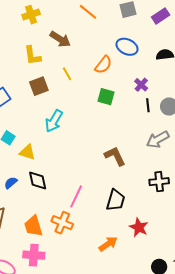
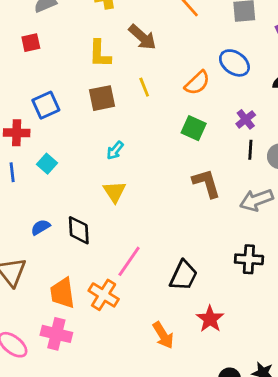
cyan arrow: (54, 121) -> (115, 150), size x0.6
yellow triangle: (27, 152) -> (115, 192), moved, turned 30
brown L-shape: (115, 156) -> (206, 183), moved
orange arrow: (108, 244) -> (163, 335), turned 84

